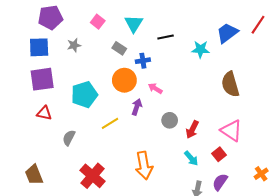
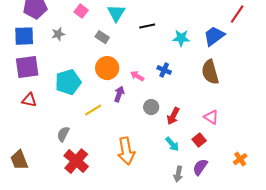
blue trapezoid: (227, 33) -> (214, 36), moved
blue cross: (143, 61) -> (164, 70), moved, turned 32
pink triangle: (231, 131) -> (211, 117), size x0.7
gray semicircle: (69, 138) -> (63, 134), moved

